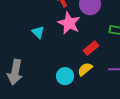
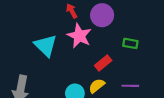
cyan triangle: (38, 32) -> (46, 46), size x1.6

